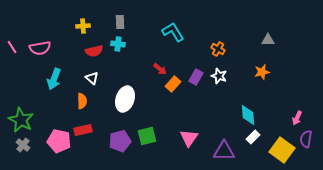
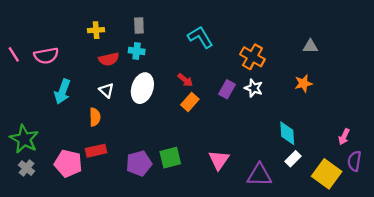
orange cross: (218, 49) -> (252, 57), size x1.5
orange rectangle: (173, 84) -> (190, 102), moved
white ellipse: (125, 99) -> (142, 88), moved

